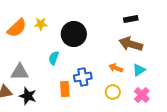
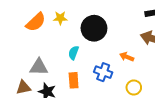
orange arrow: (116, 68) -> (127, 57), moved
blue cross: (83, 77) -> (103, 72), turned 30
orange rectangle: (65, 89) -> (74, 80), moved

